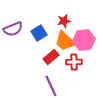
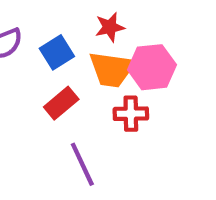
orange trapezoid: (65, 41) -> (112, 69), turned -35
red rectangle: (51, 57) -> (61, 103), moved

